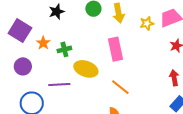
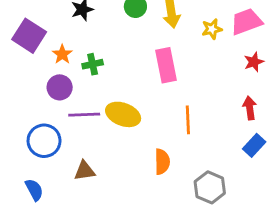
purple circle: (23, 66) -> (60, 87), moved
yellow ellipse: (86, 69) -> (123, 114), moved
orange line: (120, 87) -> (188, 120), moved, turned 48

